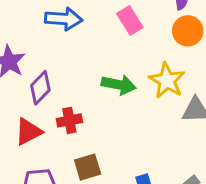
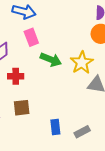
pink rectangle: (130, 20) -> (31, 37), moved

